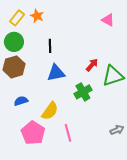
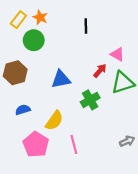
pink triangle: (108, 20) -> (117, 54), moved
green circle: (14, 42) -> (34, 40), moved
black line: (50, 46) -> (86, 26), moved

